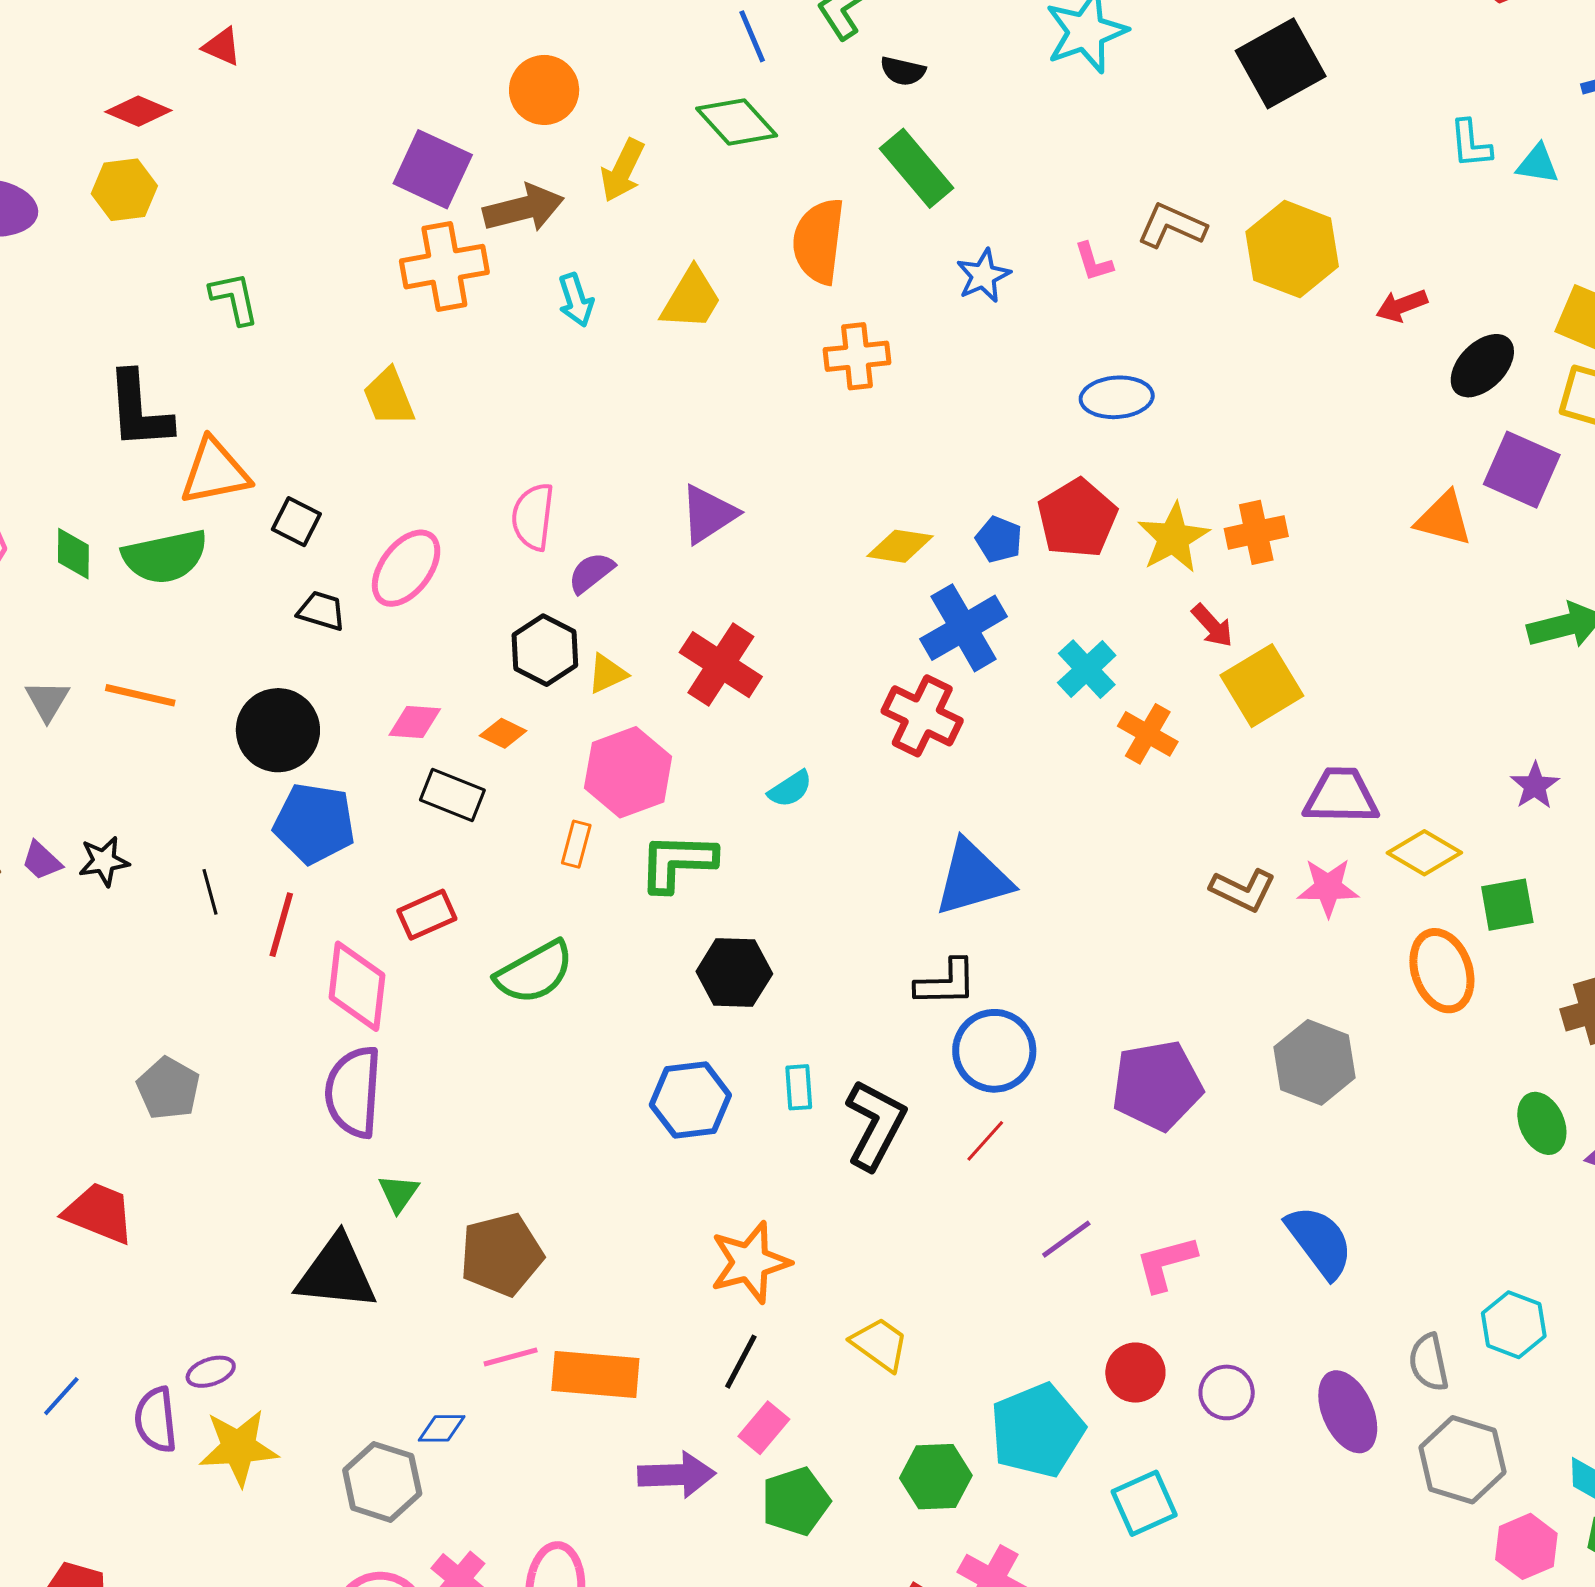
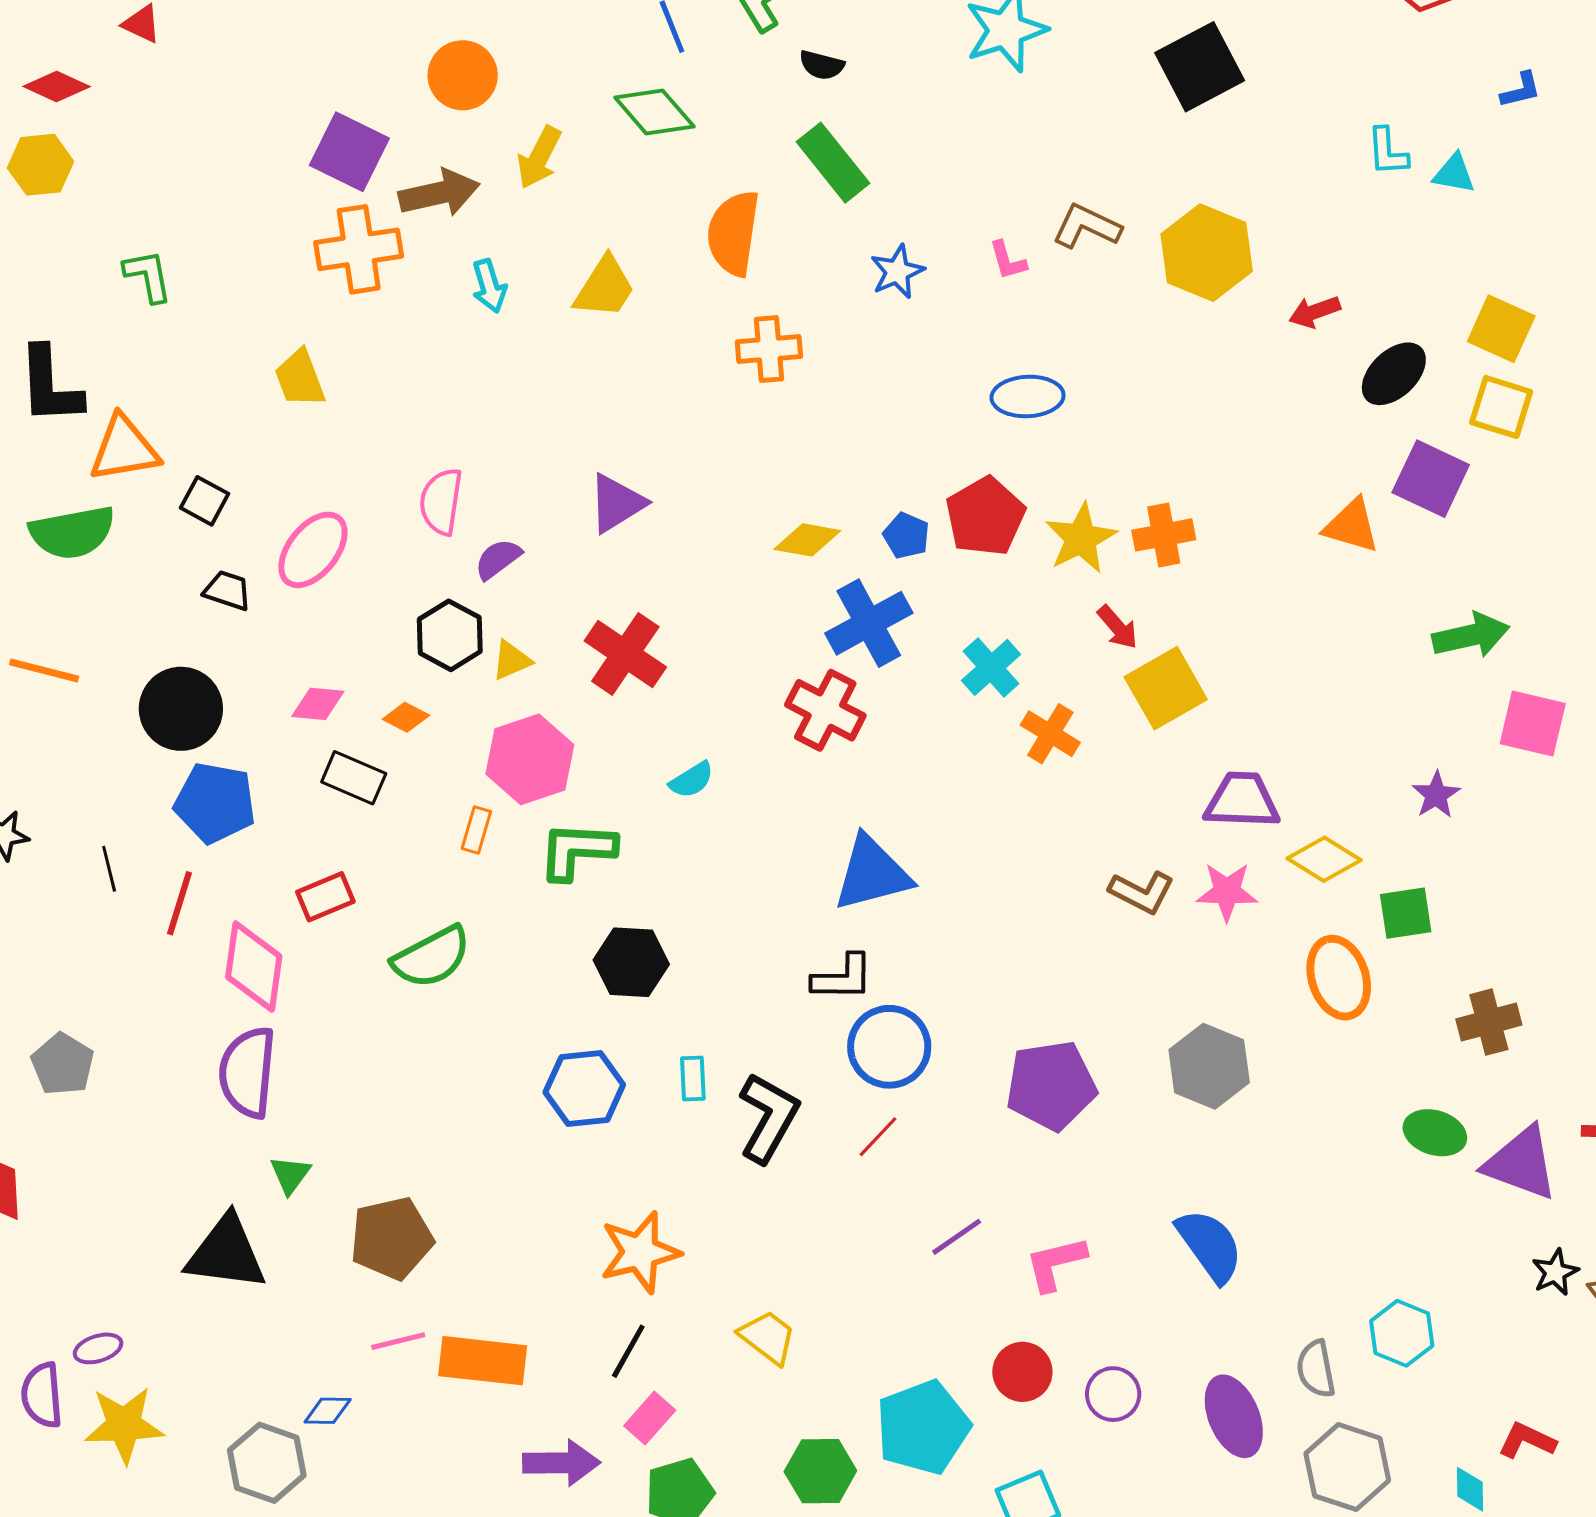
green ellipse: (1542, 1123) -> (1435, 1133), turned -50

